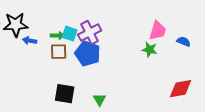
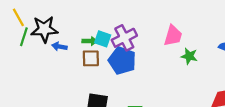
pink trapezoid: (158, 31) -> (173, 36), moved

